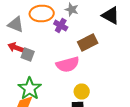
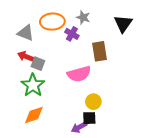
black triangle: (111, 16) -> (123, 24), turned 36
brown rectangle: (88, 42) -> (100, 51), turned -72
green star: (30, 88) -> (33, 85), moved

